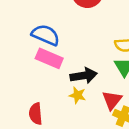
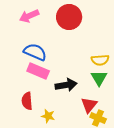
yellow star: (77, 95) -> (48, 116), moved
red semicircle: (36, 114) -> (27, 101), moved

